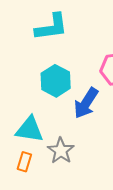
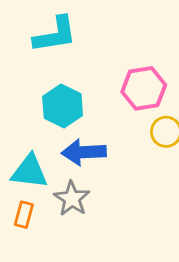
blue arrow: (86, 103) -> (84, 152), moved, turned 56

